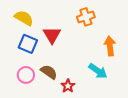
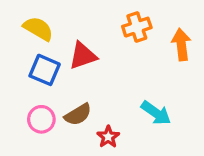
red triangle: (52, 35) -> (83, 56), turned 42
orange arrow: (110, 46) -> (181, 45), moved
brown semicircle: (49, 72) -> (78, 115), turned 114

